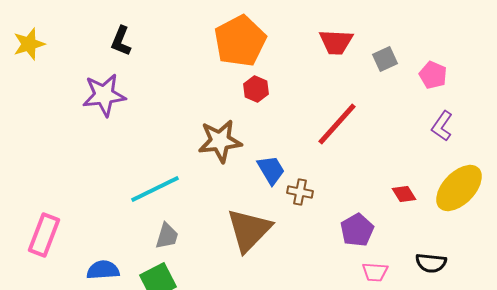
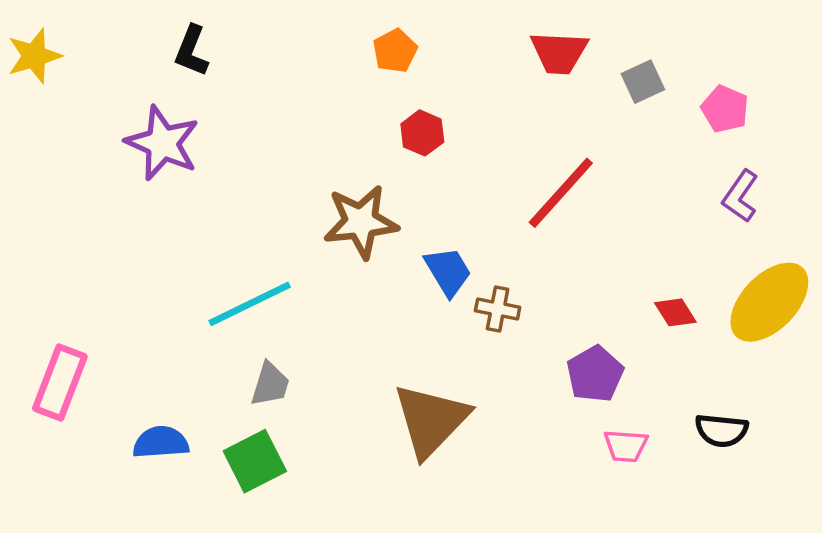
orange pentagon: (240, 41) -> (395, 51), size x0.5
purple star: (104, 95) -> (162, 143), turned 30
brown triangle: (249, 230) -> (431, 420), moved

